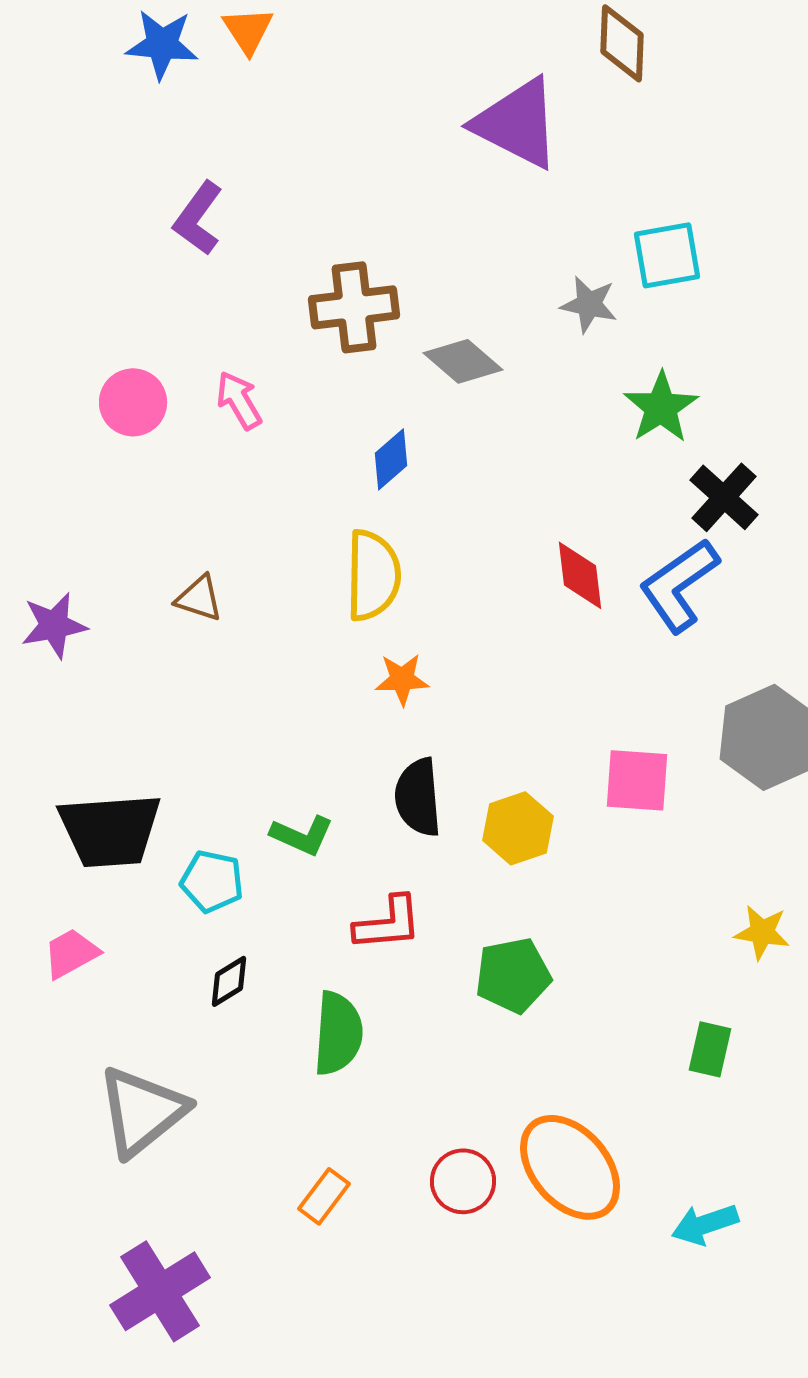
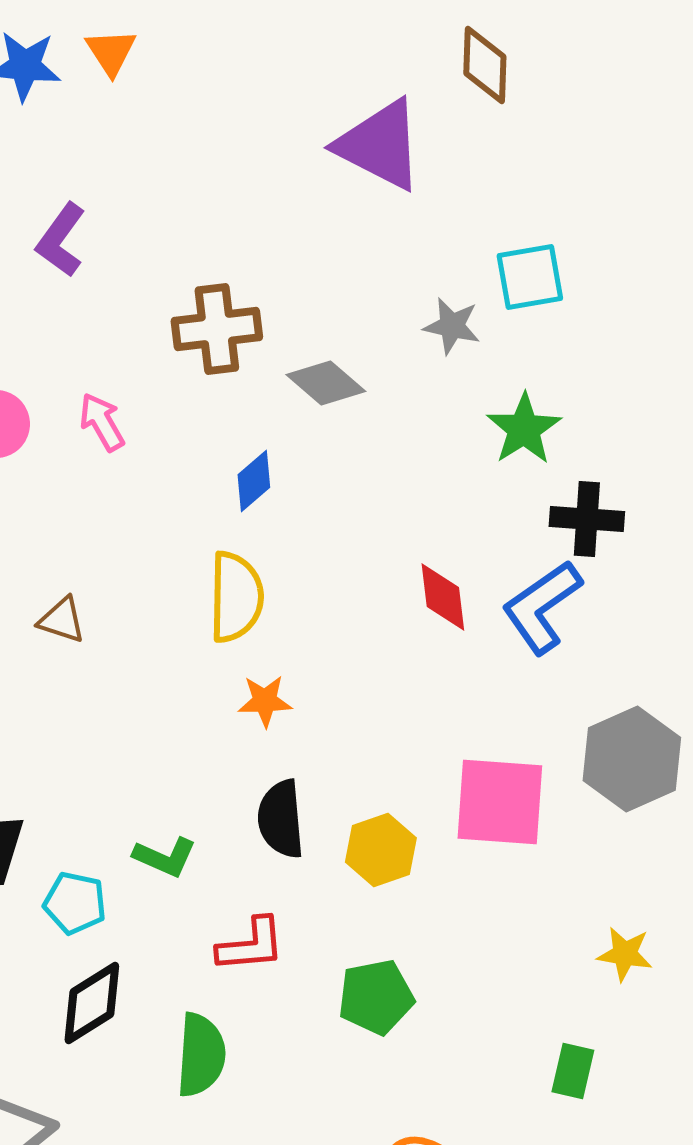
black cross: (724, 497) -> (587, 519), turned -38
pink square: (637, 780) -> (500, 802), size x1.4
black diamond: (229, 981) -> (92, 1003), size x1.6

